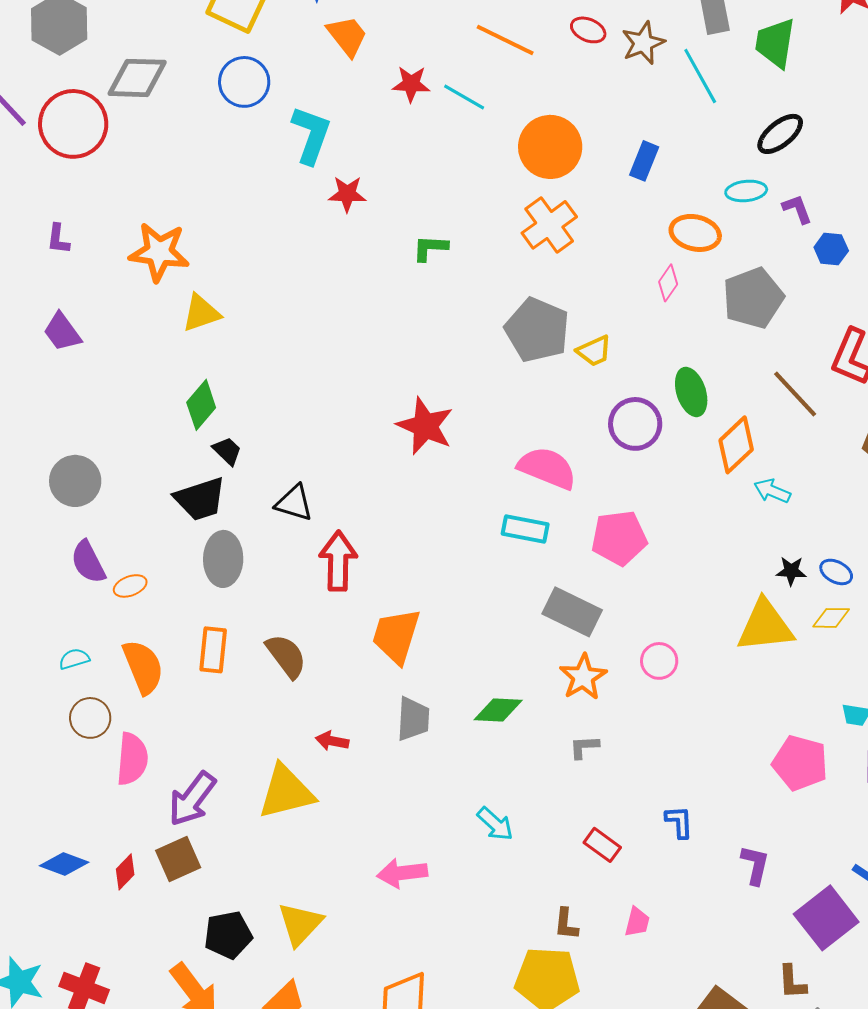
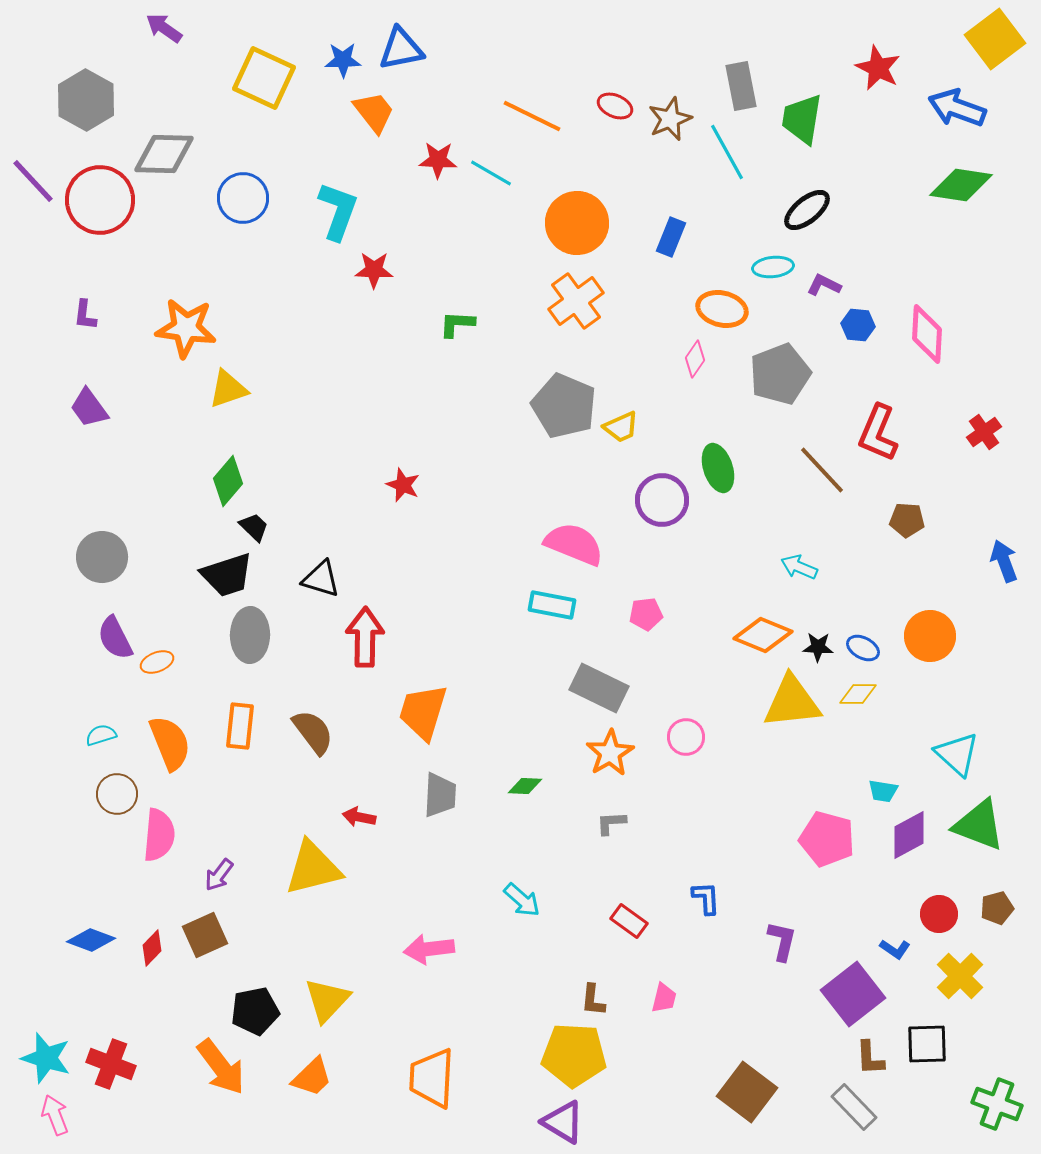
blue circle: (244, 82) -> (243, 198), moved
purple L-shape: (797, 209) -> (824, 285), turned -44
red star: (425, 426) -> (403, 485), moved, size x0.6
orange diamond: (736, 445) -> (763, 635), moved, turned 66
pink pentagon: (619, 538) -> (646, 614), size x0.6
green diamond: (498, 710) -> (525, 786), size x0.7
purple arrow: (192, 799) -> (219, 875), size x0.6
brown L-shape: (792, 982) -> (870, 1058), moved

